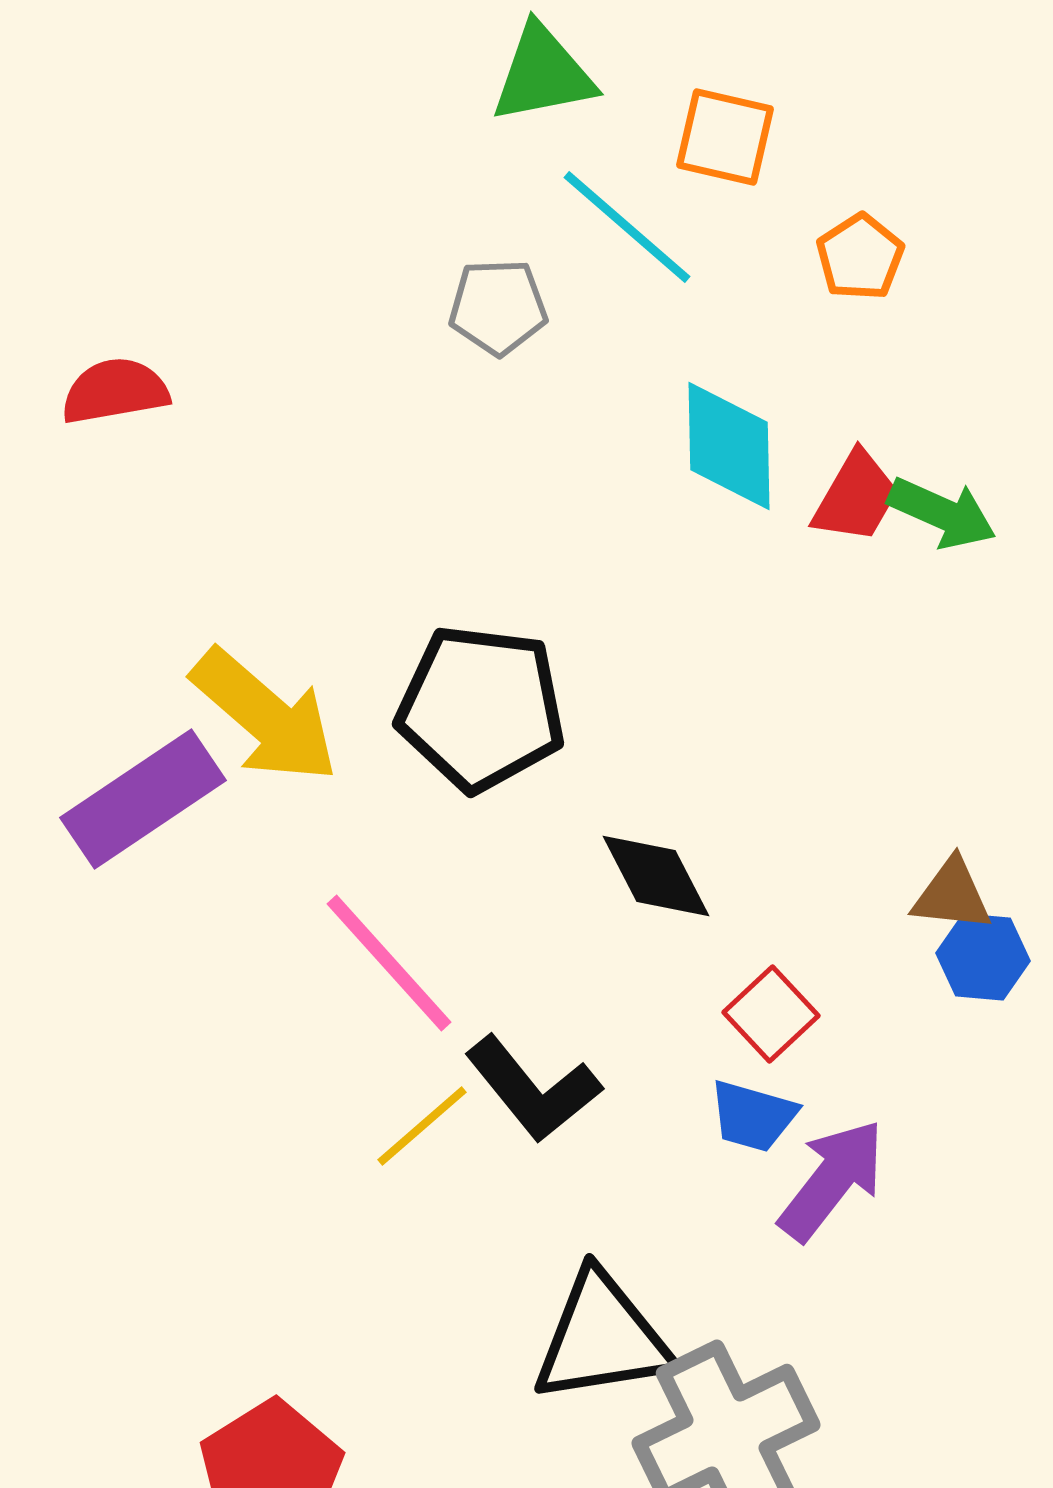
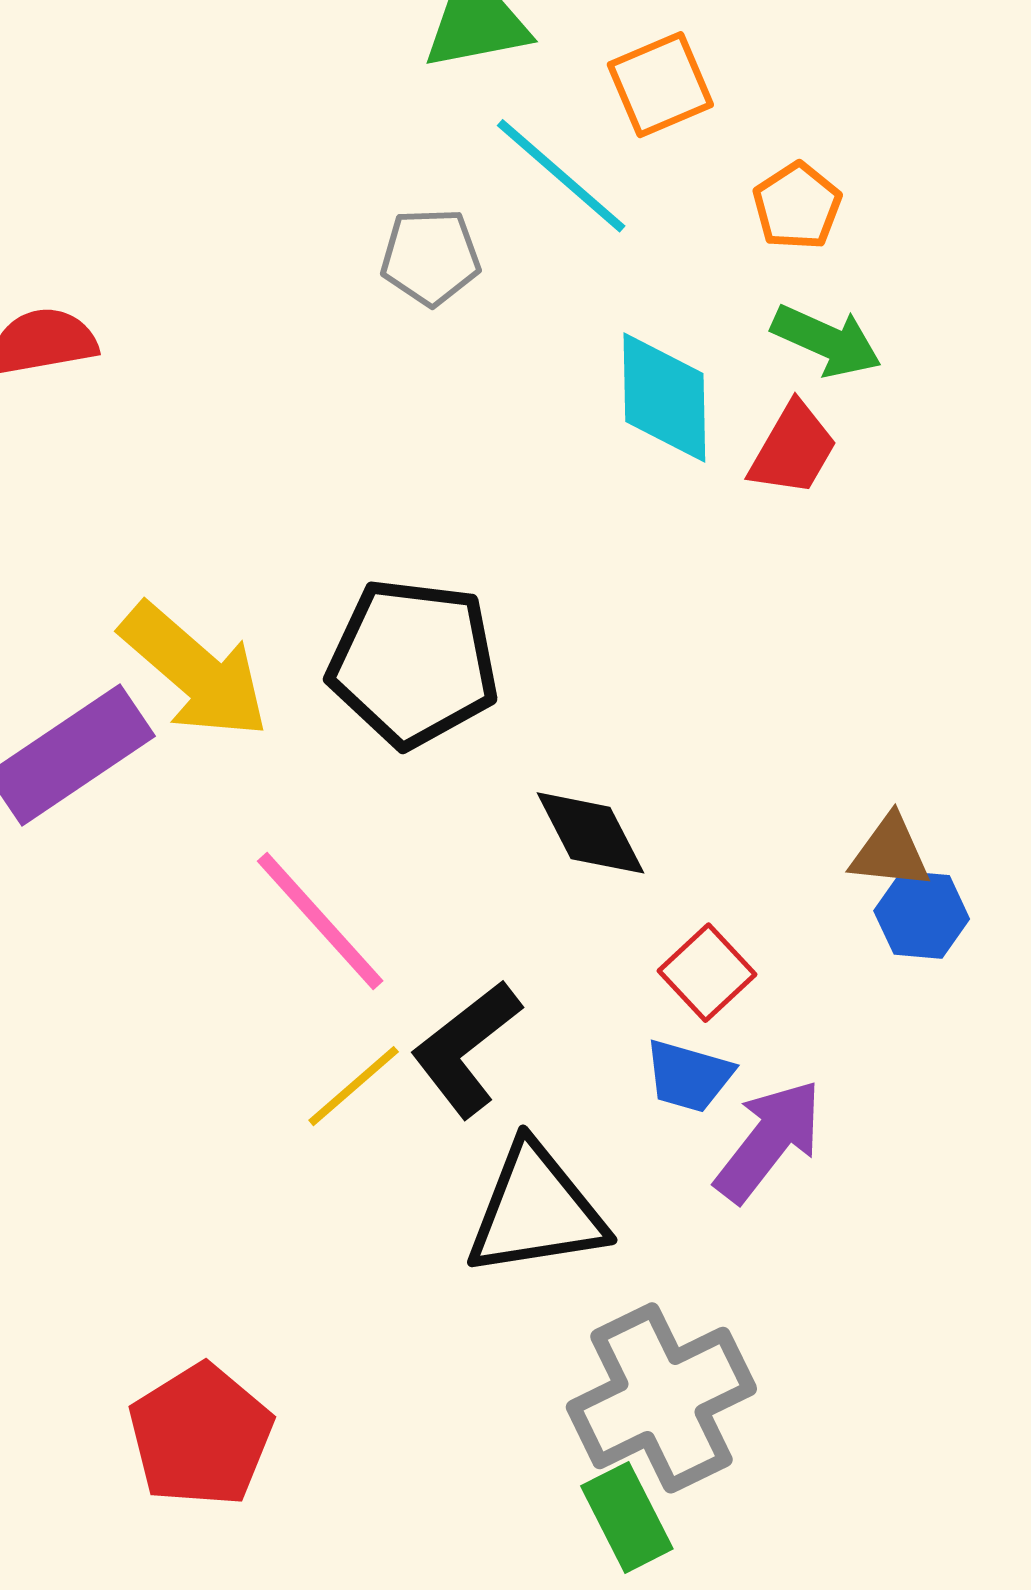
orange square: (725, 137) -> (660, 85), turned -36
green arrow: (942, 513) -> (826, 341), moved
black L-shape: (533, 1089) -> (466, 1049), turned 91
black triangle: (602, 1338) -> (536, 1211), moved

